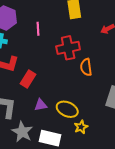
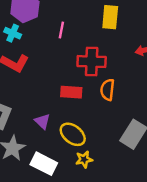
red rectangle: (28, 79) -> (71, 92), moved, turned 48
purple triangle: (41, 105) -> (42, 121), turned 40

